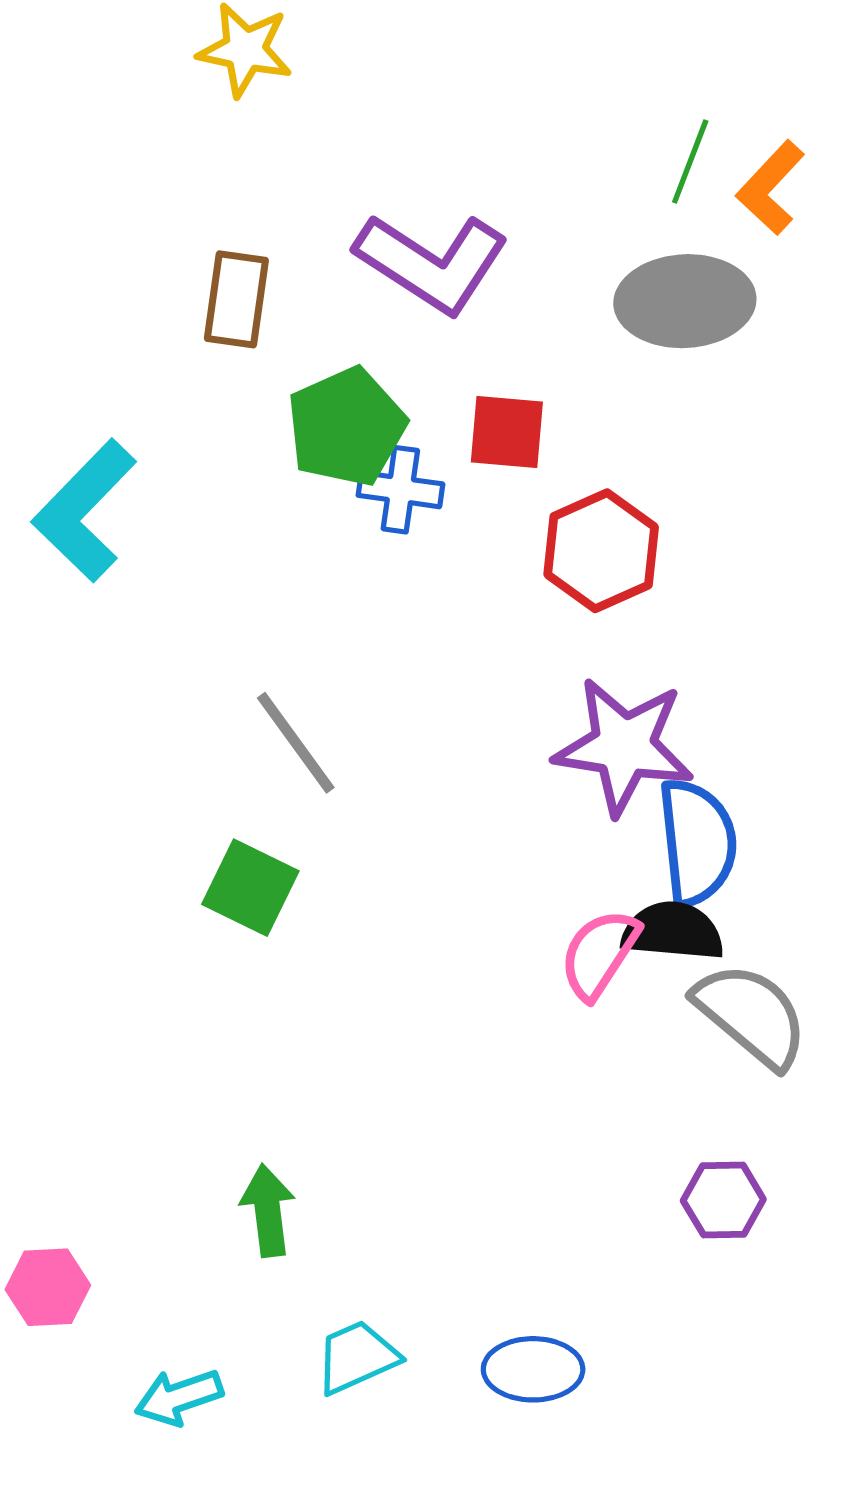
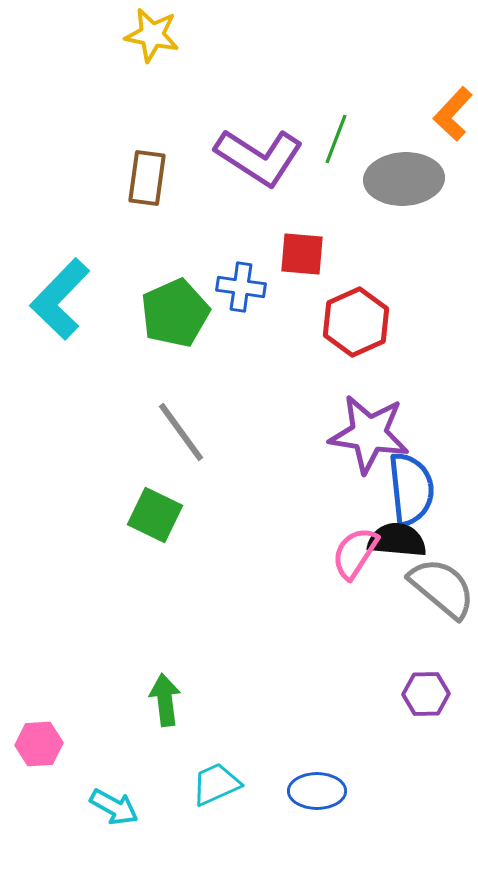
green line: (690, 162) -> (336, 139), moved
green pentagon: (346, 427) -> (175, 313), moved
cyan arrow: (179, 1397) -> (114, 807), turned -132

